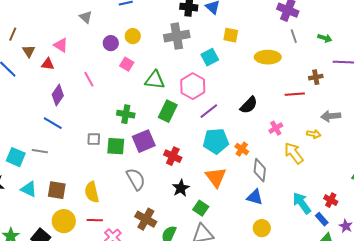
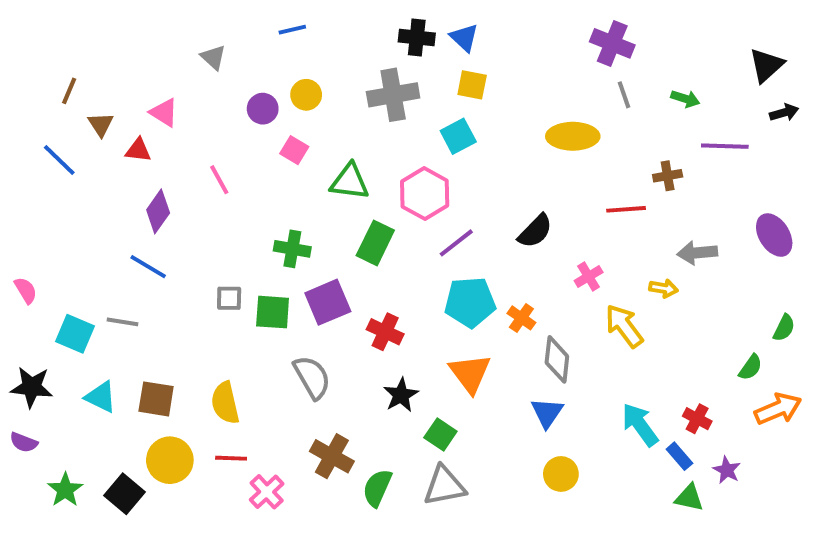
yellow square: (231, 35) -> (472, 85), moved
blue triangle: (255, 197) -> (547, 413), turned 48

